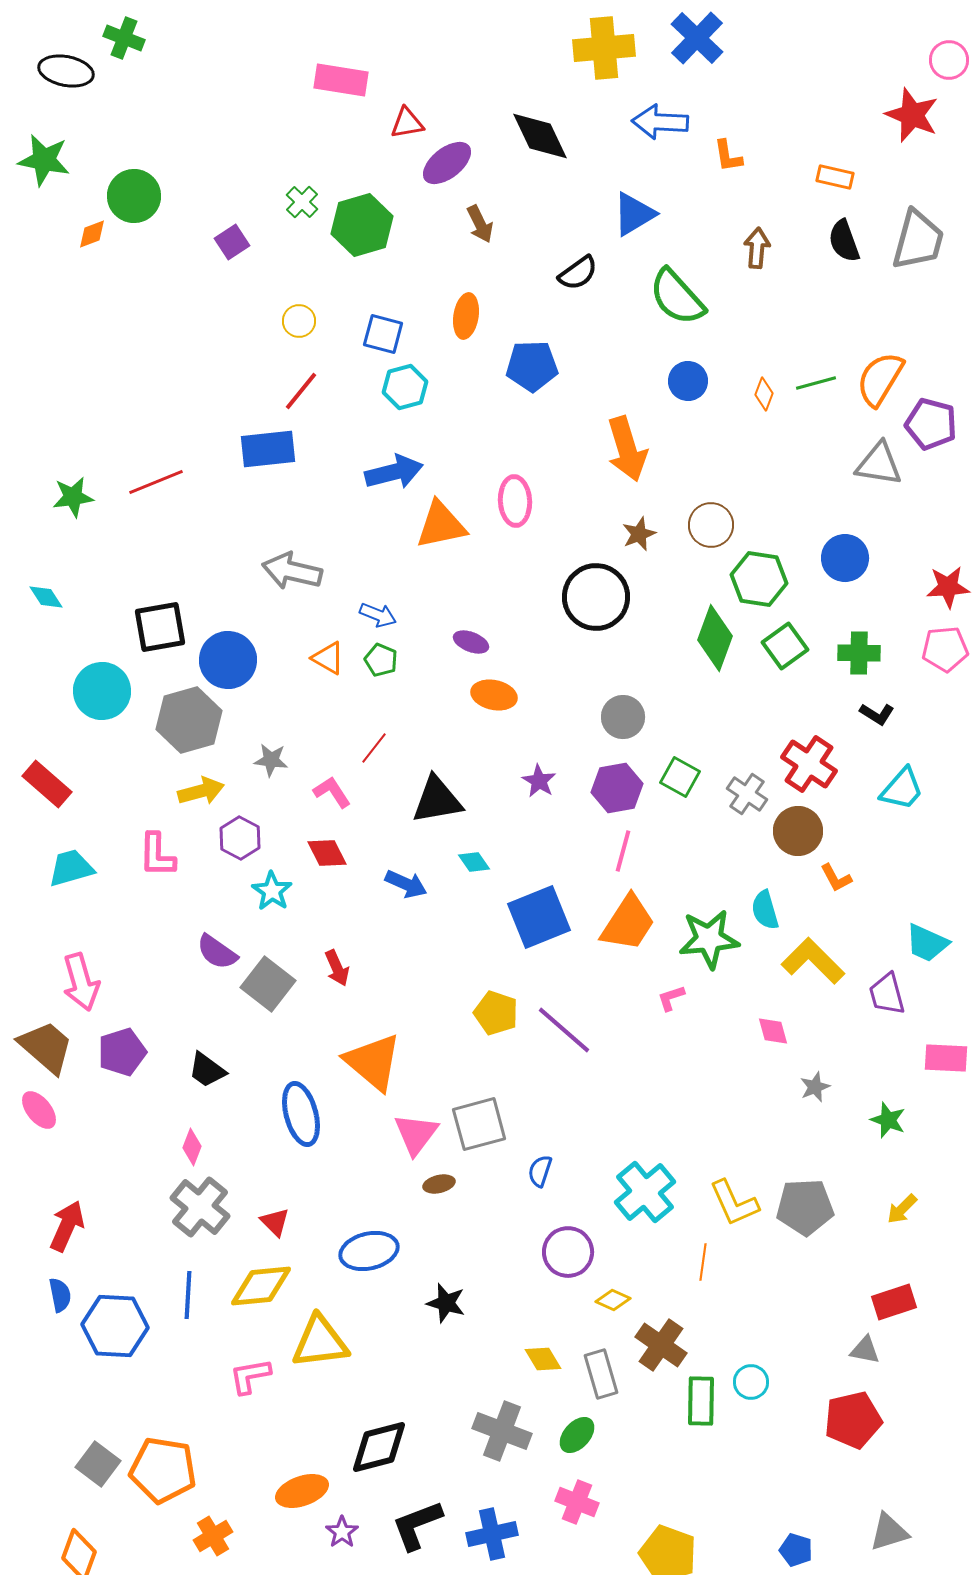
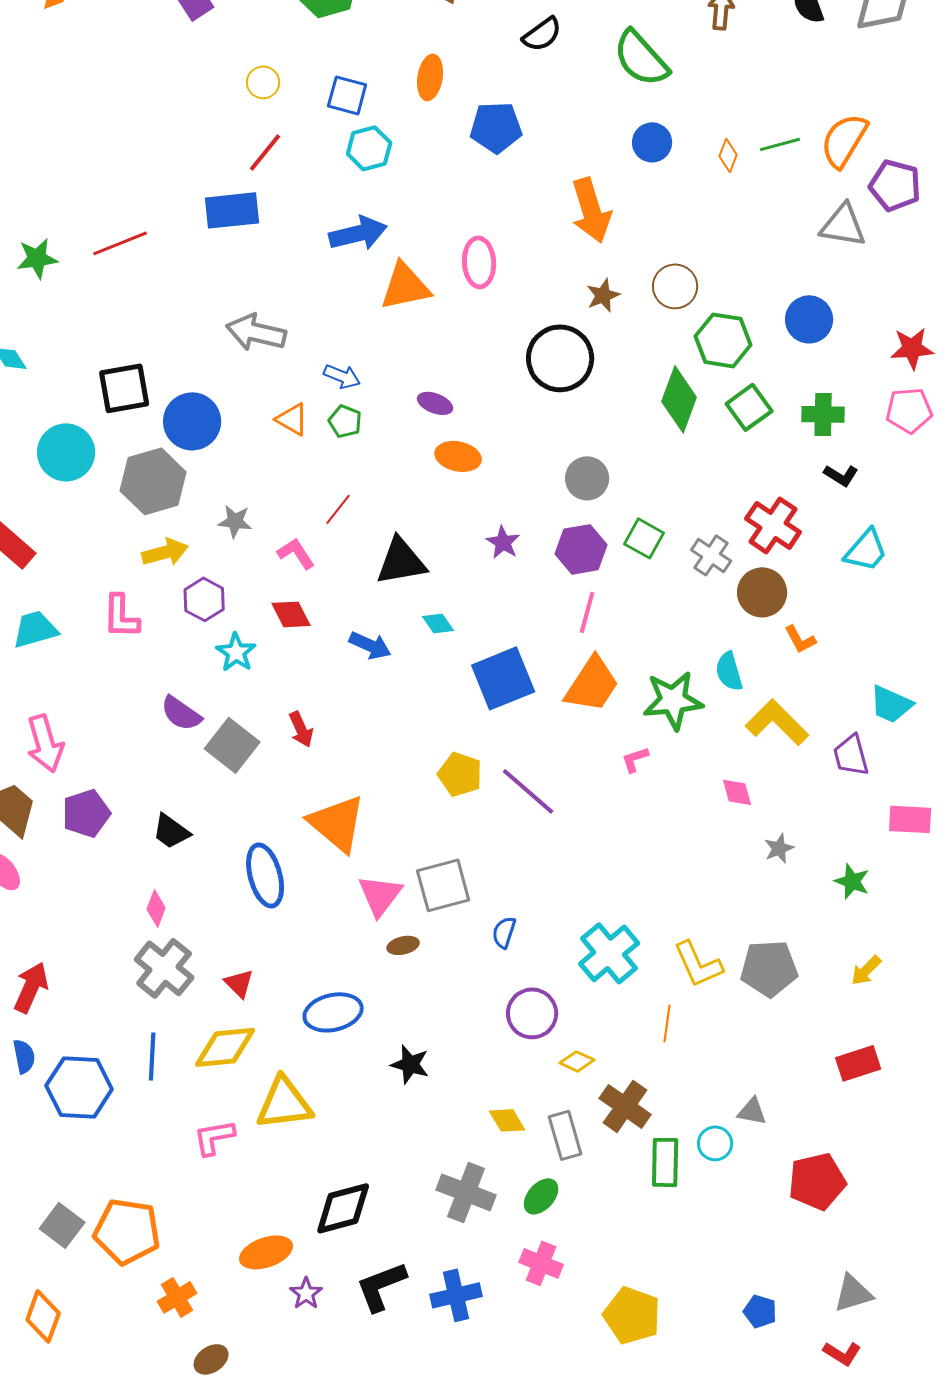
gray triangle: (865, 1350) -> (752, 1111), moved

